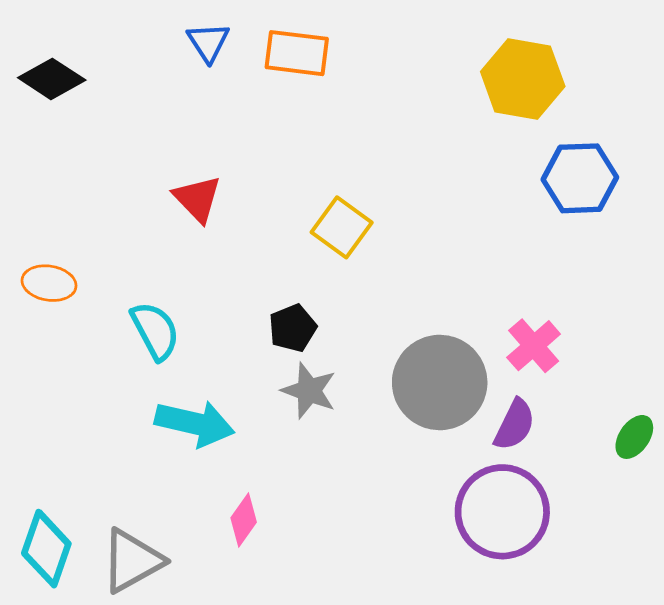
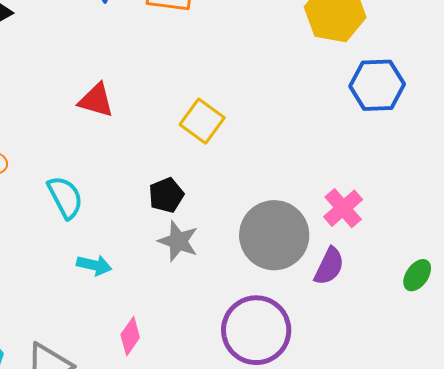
red triangle: (197, 199) -> (96, 100), turned -30
cyan arrow: (195, 423) -> (94, 265), size x0.6
purple circle: (502, 512) -> (256, 330), moved

